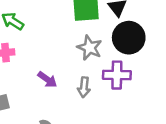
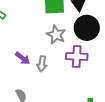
gray arrow: (84, 87) -> (42, 64), moved

